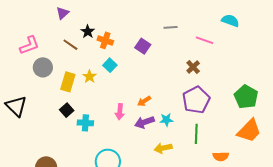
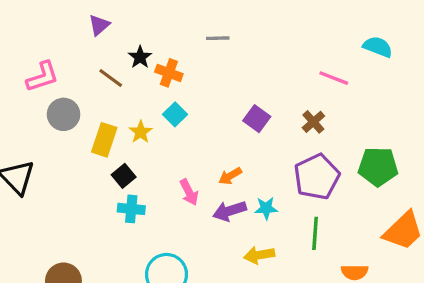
gray line: (171, 27) -> (218, 38), moved
purple square: (143, 46) -> (257, 119), moved
green pentagon: (246, 97) -> (378, 167), moved, turned -30
black square: (67, 110) -> (124, 176), moved
pink arrow: (120, 112) -> (189, 192), turned -35

